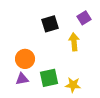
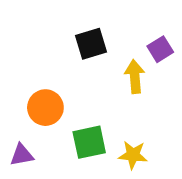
purple square: (84, 18) -> (160, 49), moved
purple triangle: (22, 79) -> (22, 155), moved

